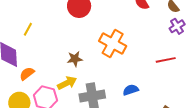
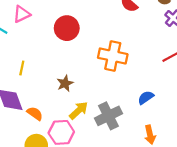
brown star: (75, 59) -> (65, 83), moved
orange semicircle: (27, 74) -> (35, 114), turned 91

